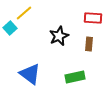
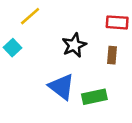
cyan square: (10, 28) -> (12, 48), moved
blue triangle: (30, 74) -> (62, 87), moved

